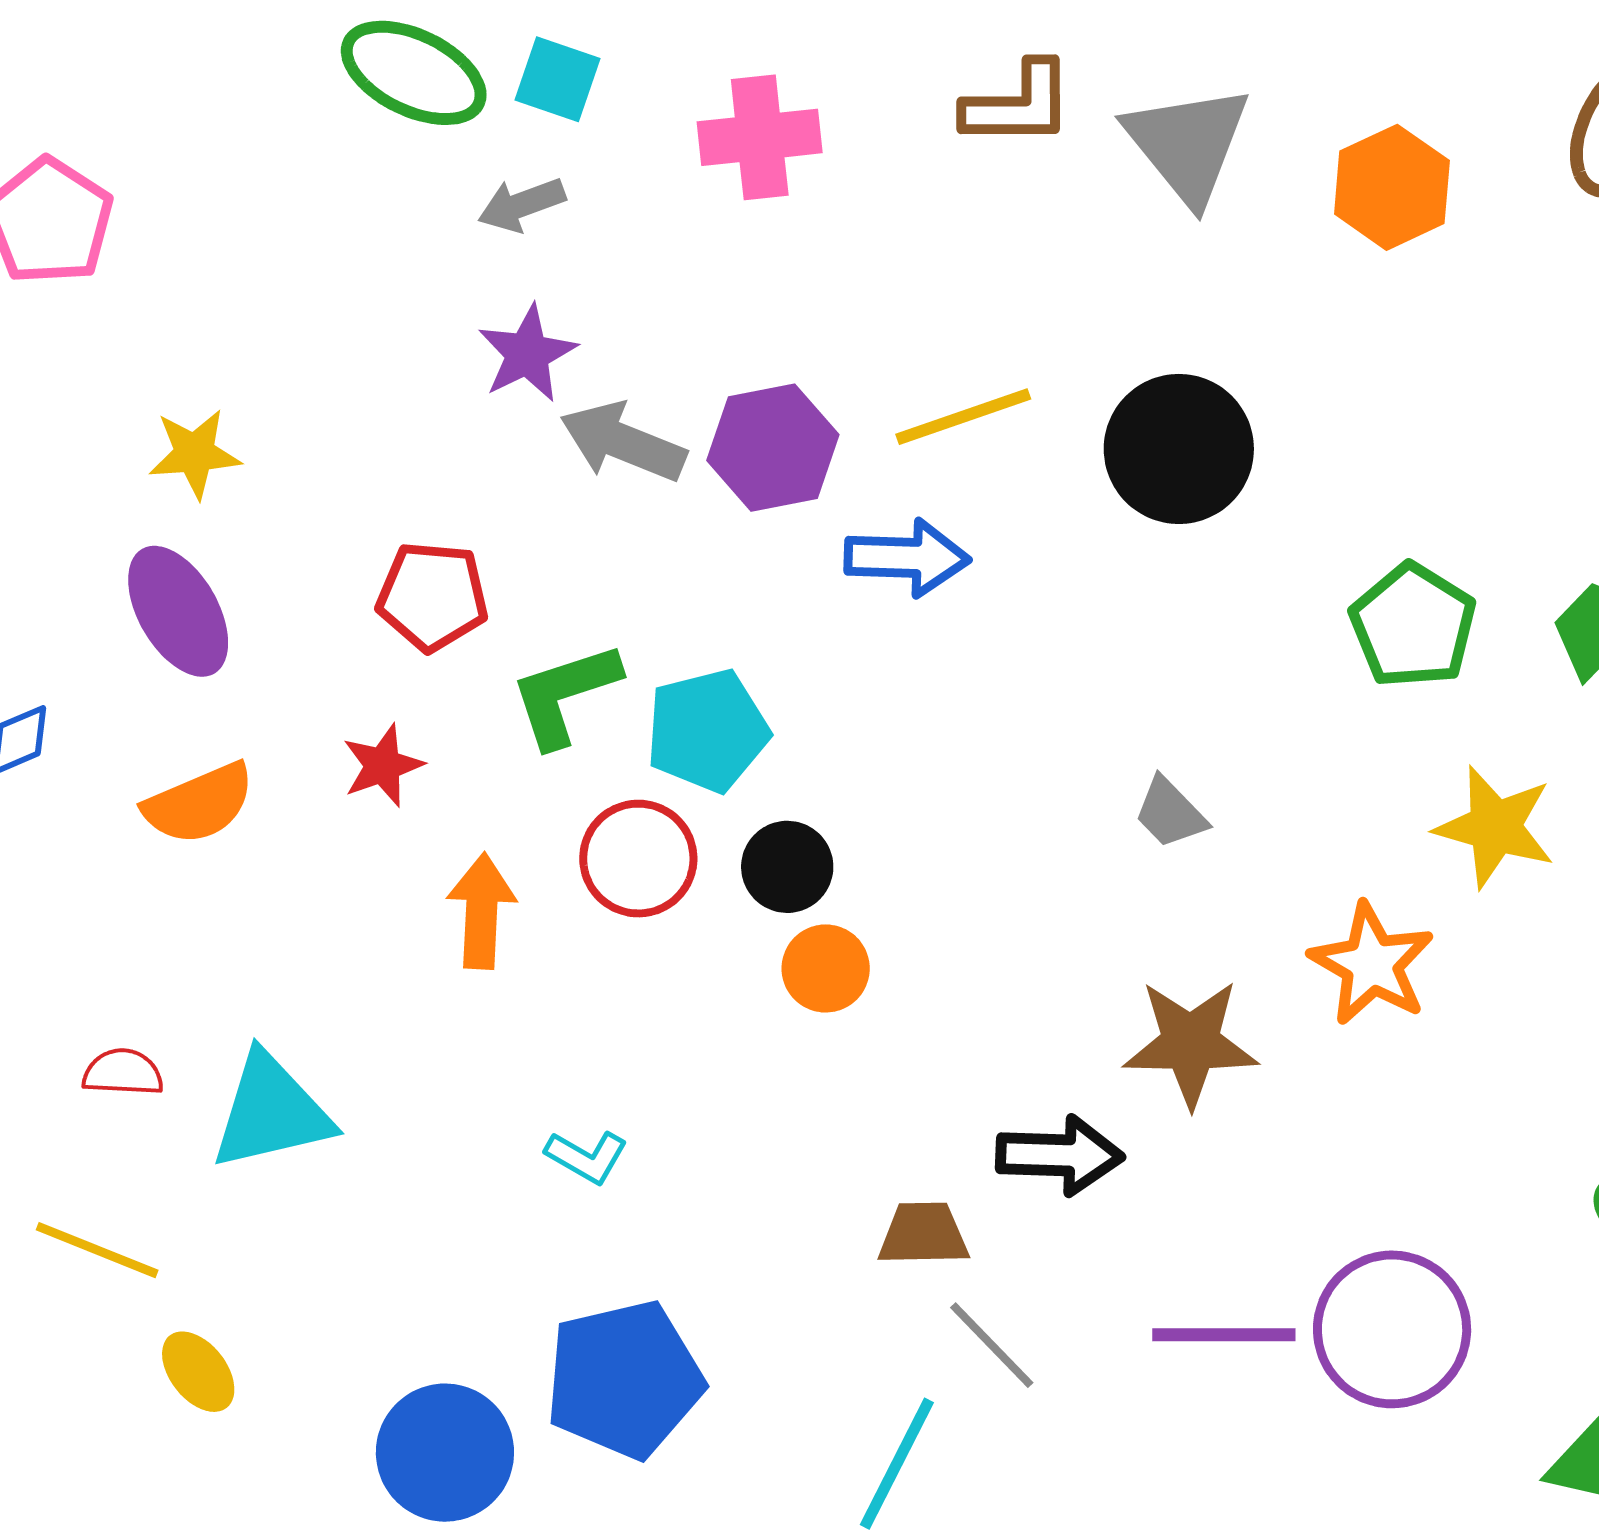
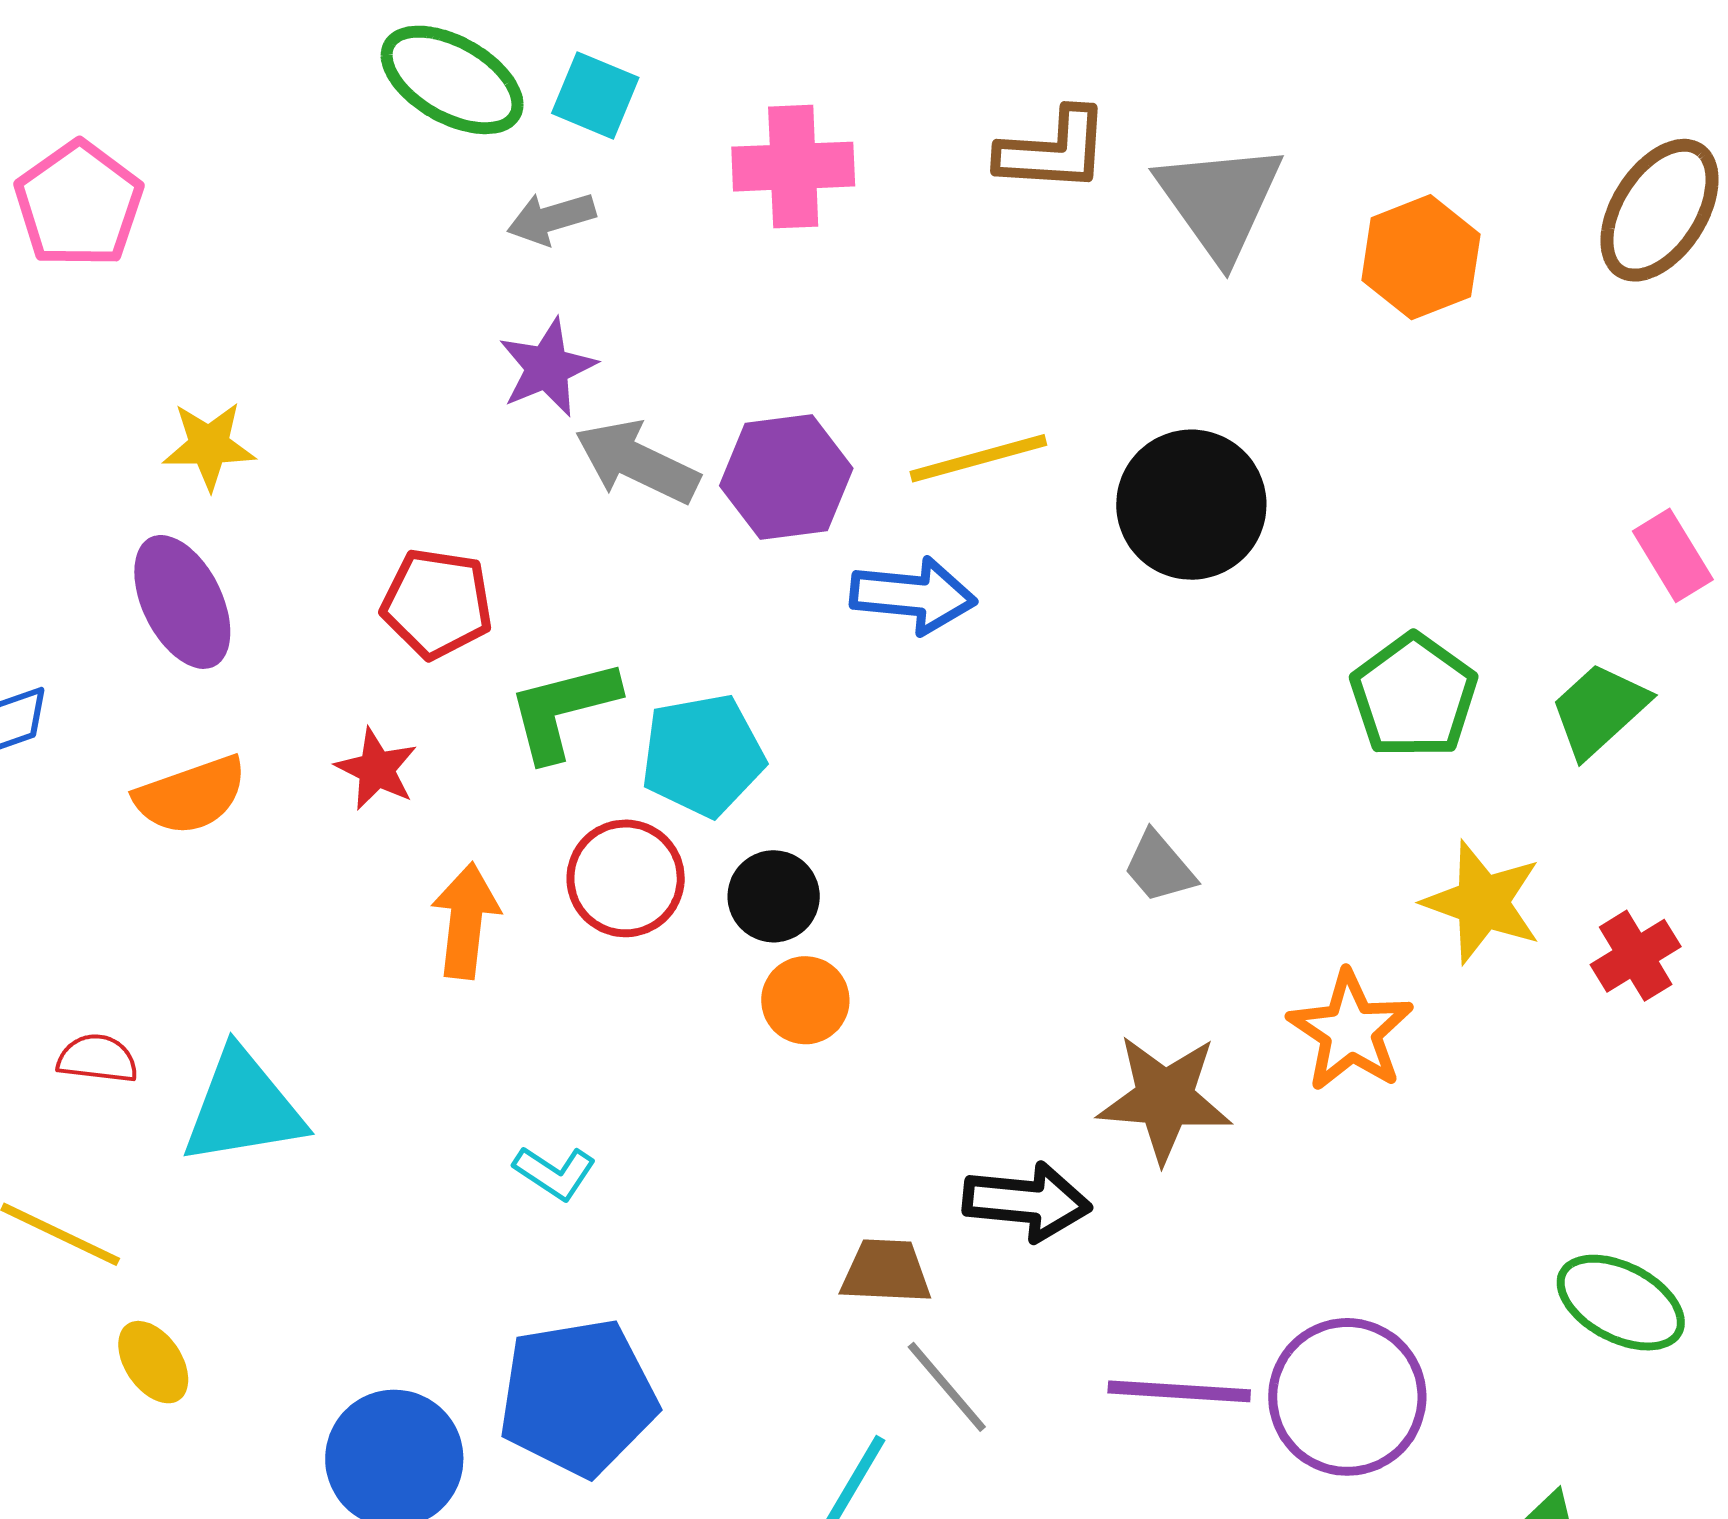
red star: (383, 766) -> (377, 769), turned -30

